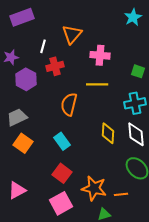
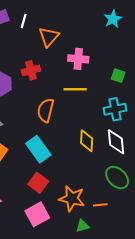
white line: (43, 46) -> (24, 21), moved
cyan rectangle: (62, 141) -> (38, 149), size x1.4

